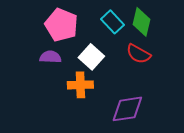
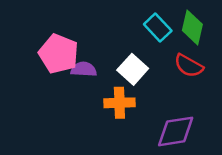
pink pentagon: (61, 25) -> (59, 54), moved

